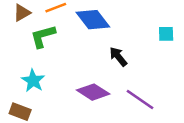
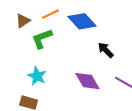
purple diamond: (93, 92) -> (87, 81), turned 32

